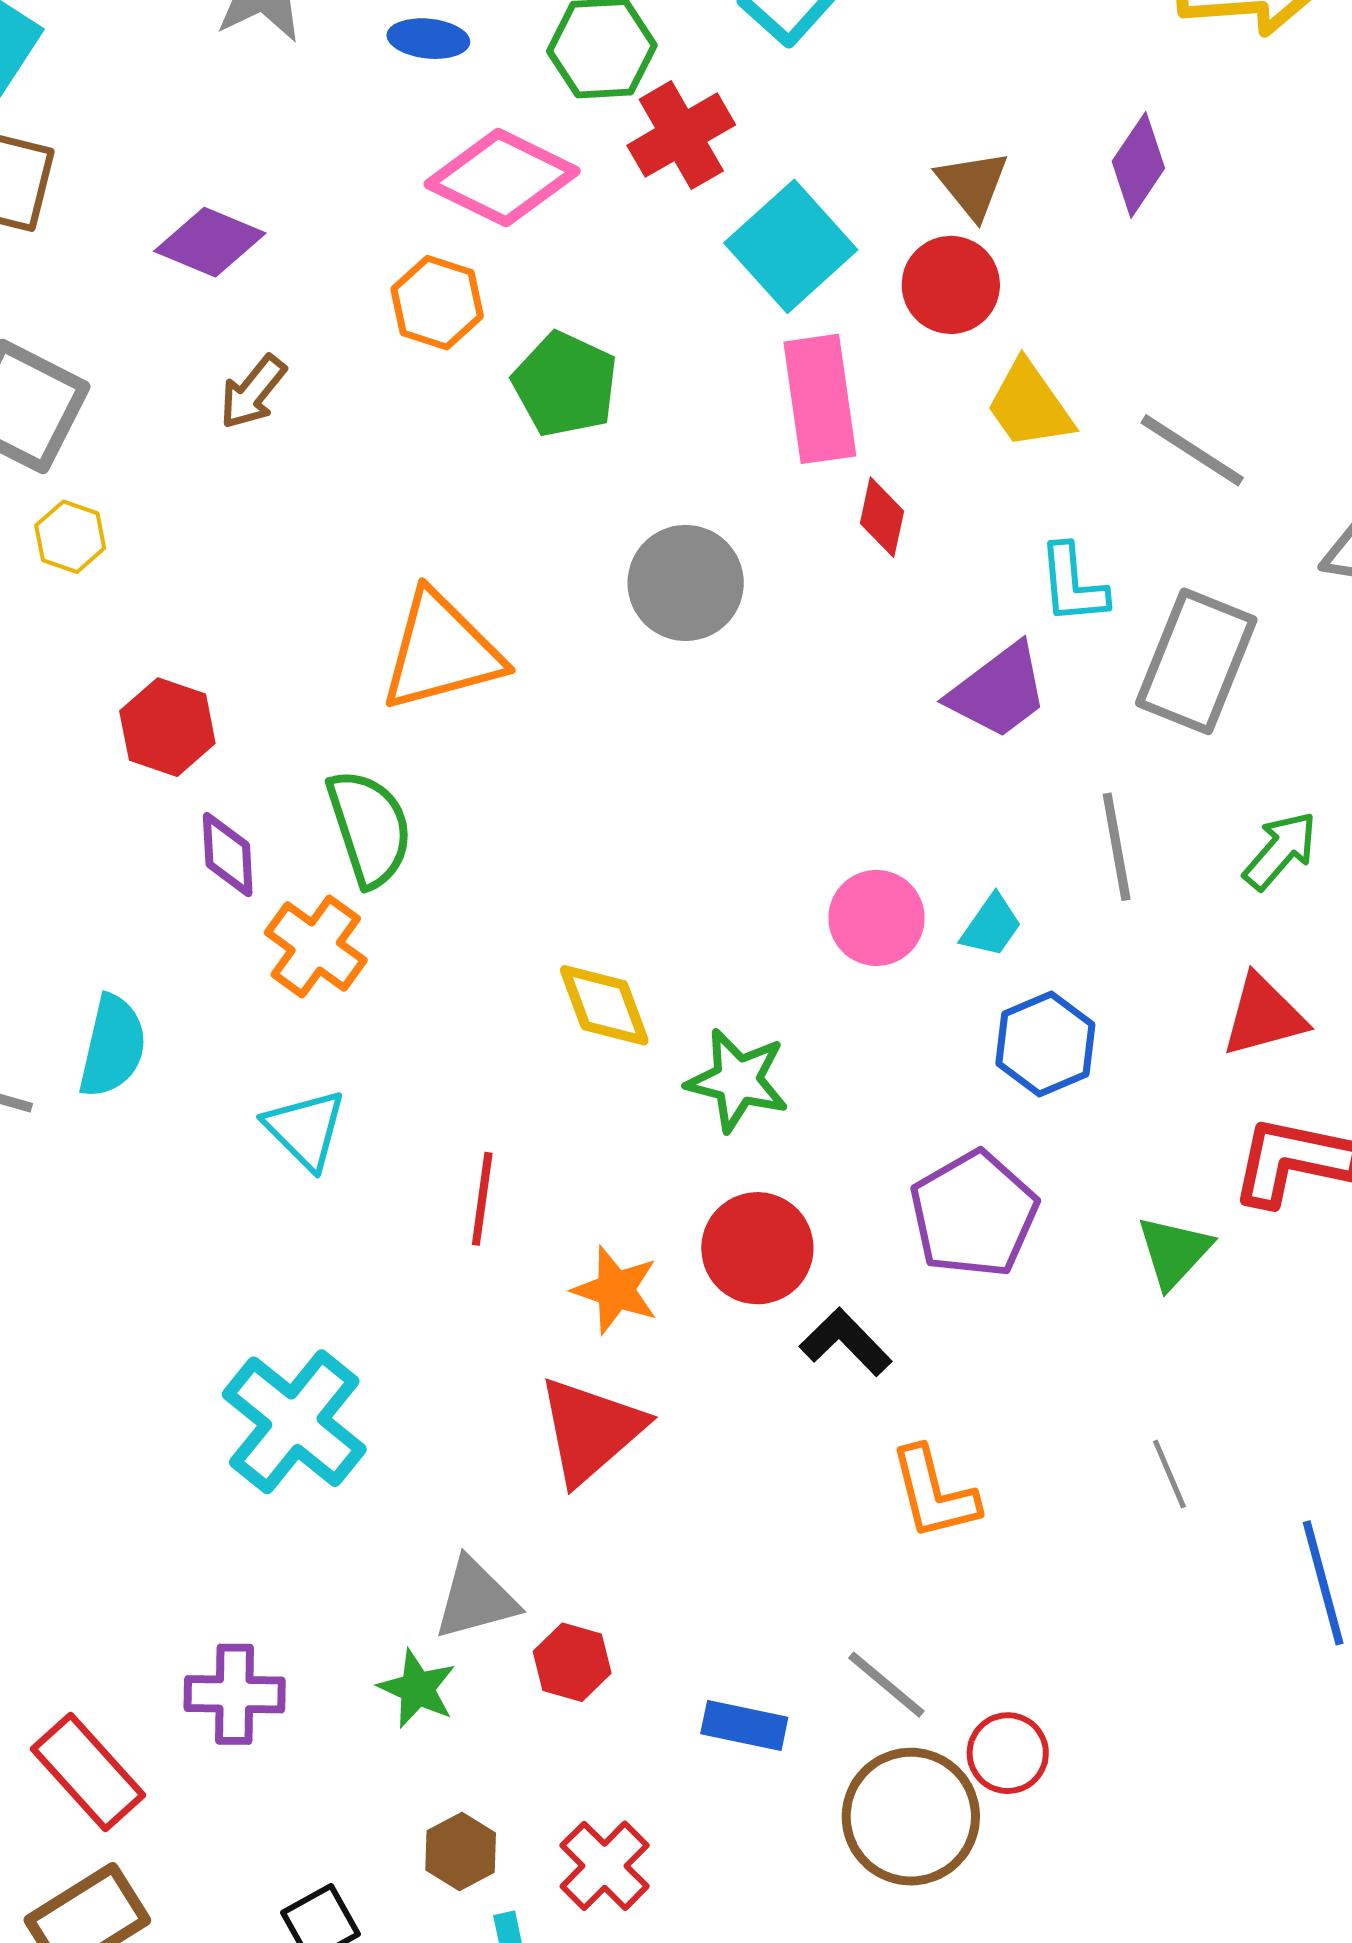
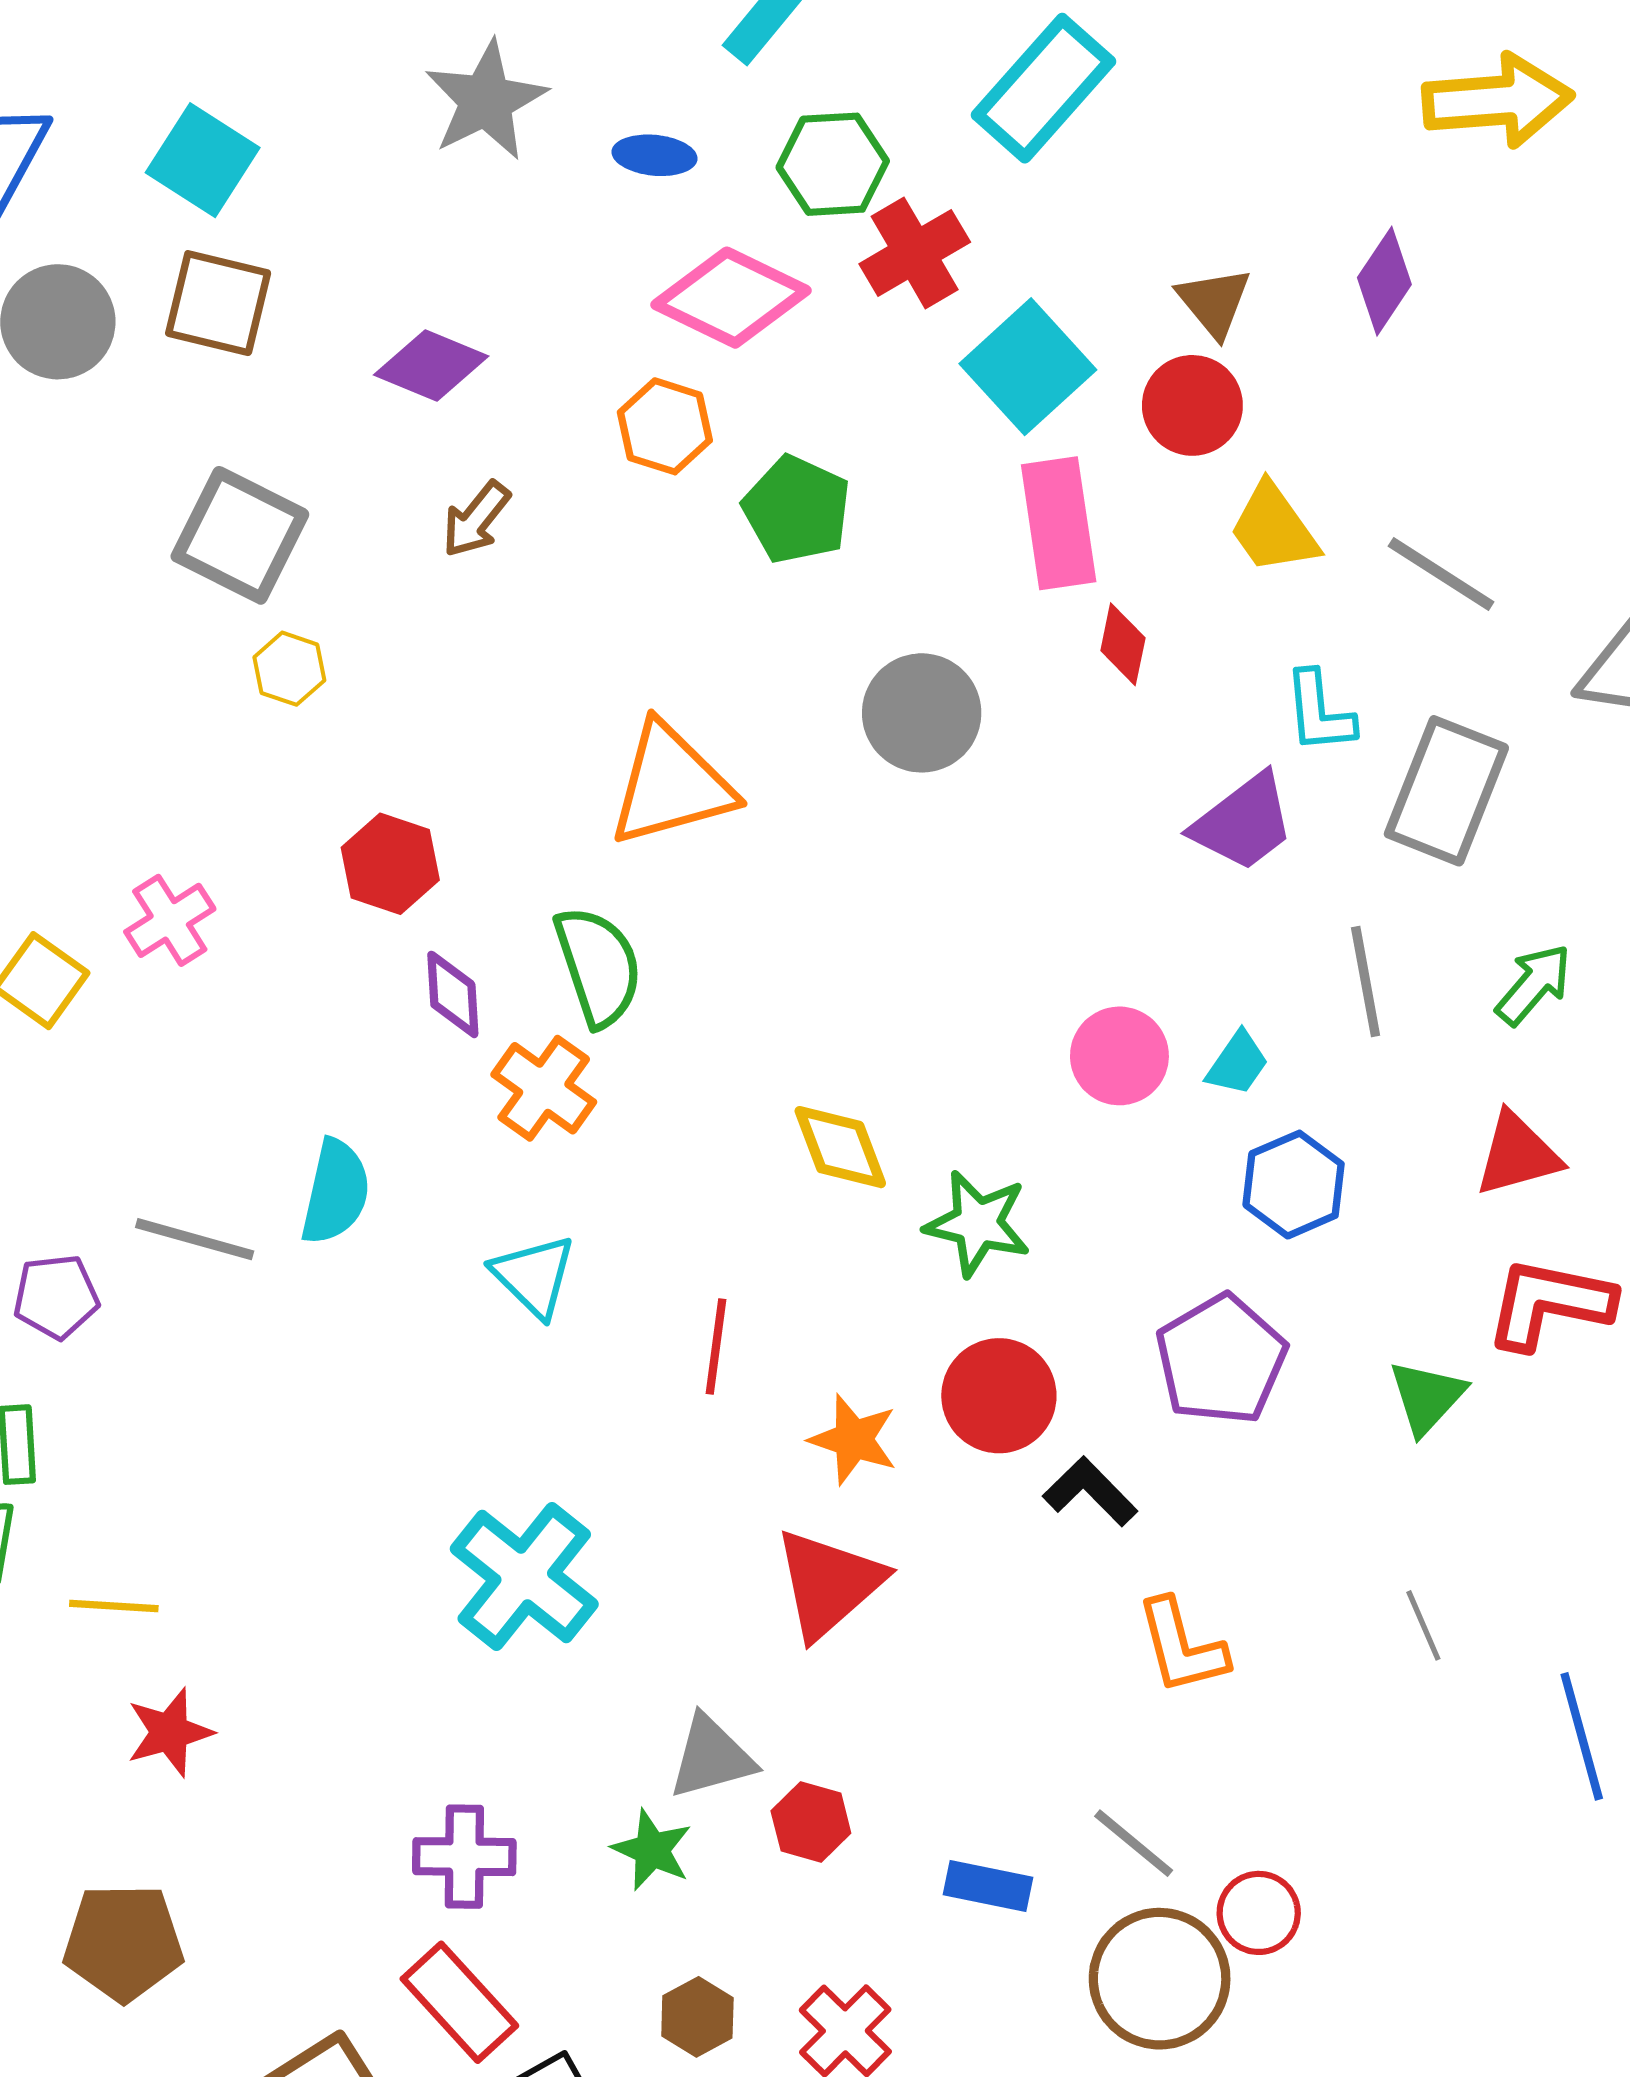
red rectangle: (88, 1772) -> (459, 2002), moved

